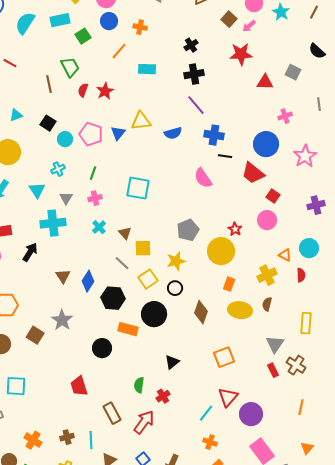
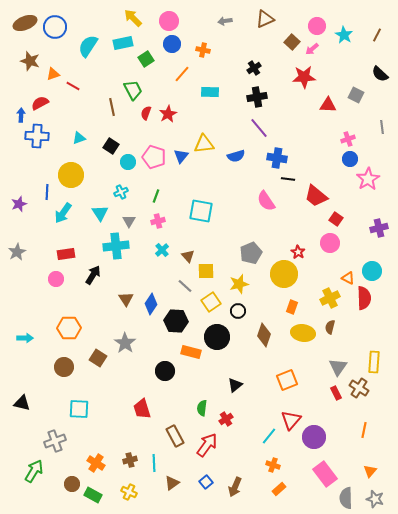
blue circle: (266, 144) -> (350, 159), moved, size x0.6
red semicircle: (301, 275) -> (364, 298), size x1.6
yellow rectangle: (306, 323) -> (374, 362), moved

